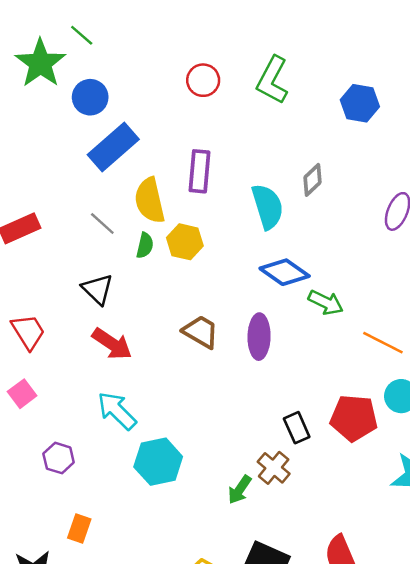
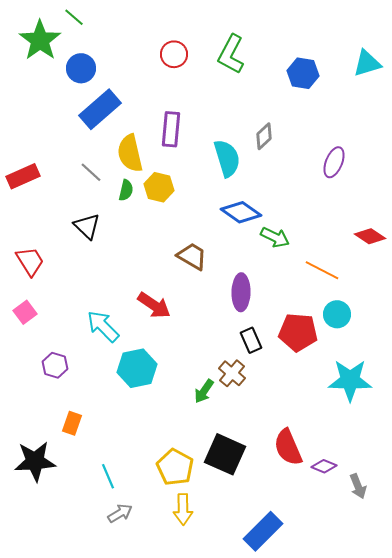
brown trapezoid: (201, 332) -> (192, 256), moved
purple ellipse: (259, 337) -> (241, 292), moved
red arrow: (112, 344) -> (154, 305), moved

